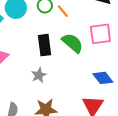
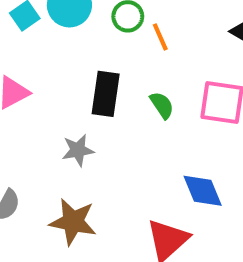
green semicircle: (73, 43) -> (162, 105), size x0.6

